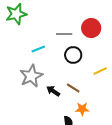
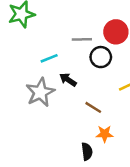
black circle: (73, 55) -> (101, 57), moved
black arrow: (53, 91) -> (68, 80), moved

